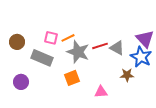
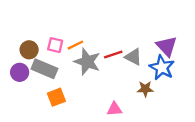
brown circle: (17, 42) -> (29, 50), moved
orange square: (72, 78) -> (56, 97), moved
purple circle: (21, 82) -> (20, 72), moved

